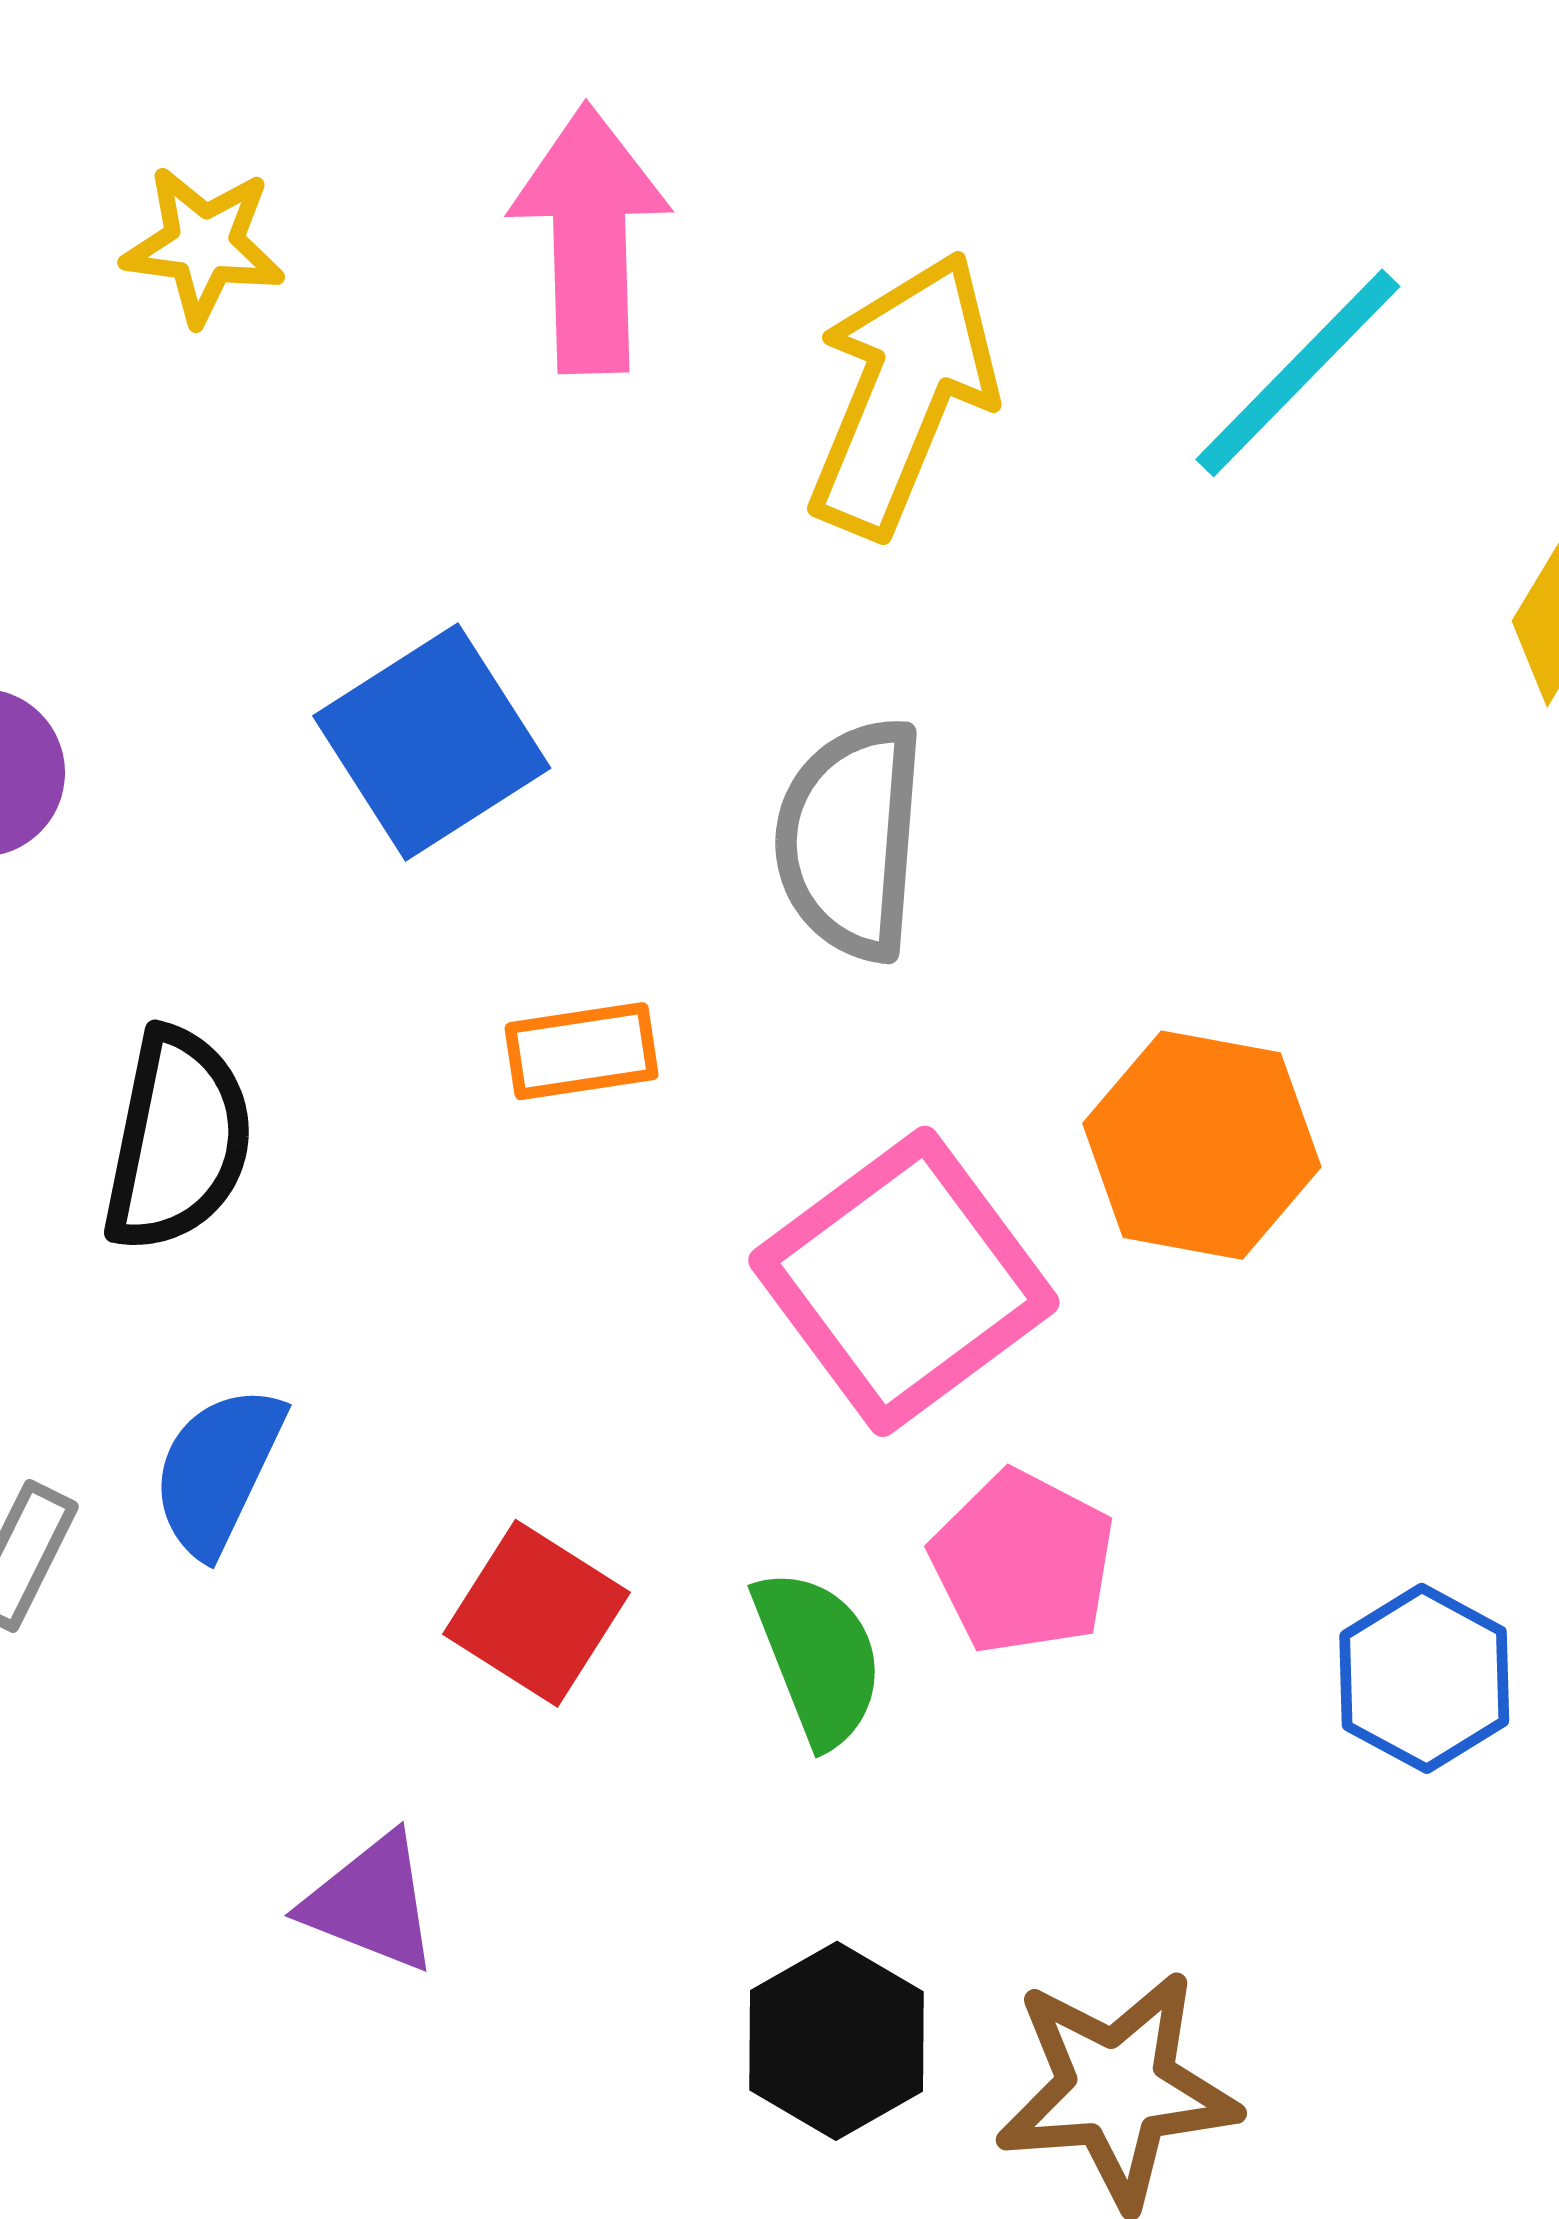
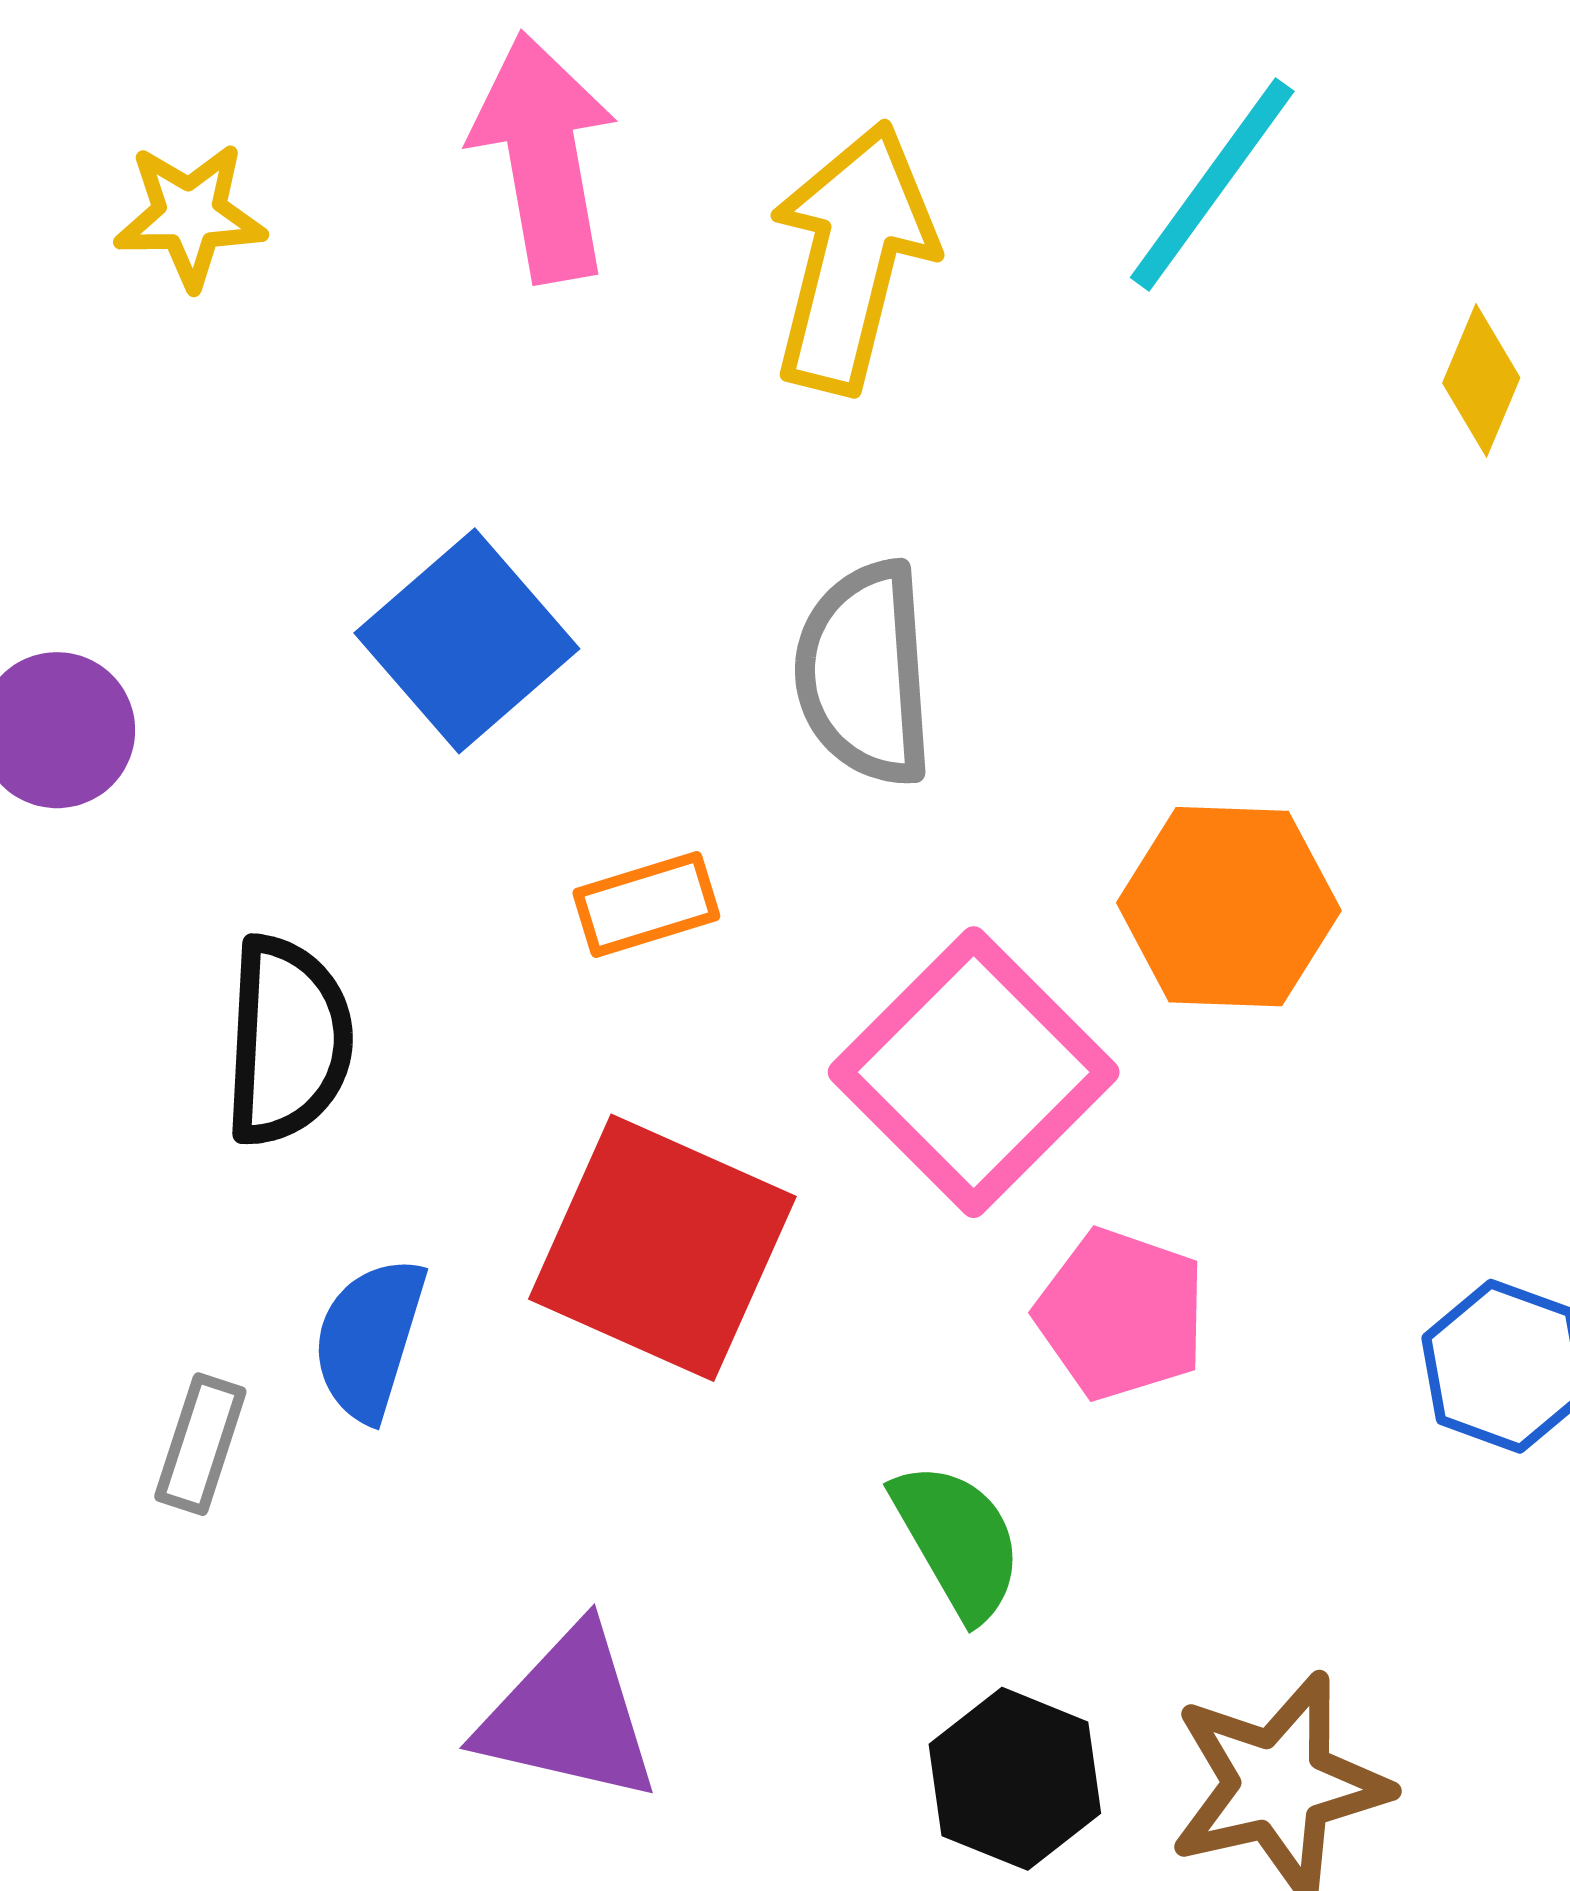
red square: (536, 1613) -> (662, 1248), moved, size x1.6
green semicircle: (818, 1657) -> (958, 1540), moved
purple triangle: (371, 1903) -> (569, 1715), size x1.4

